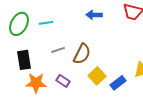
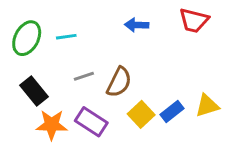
black rectangle: (24, 60) -> (34, 91), turned -30
purple rectangle: (63, 81) -> (91, 122), size x1.5
blue rectangle: (118, 83) -> (172, 111), moved

